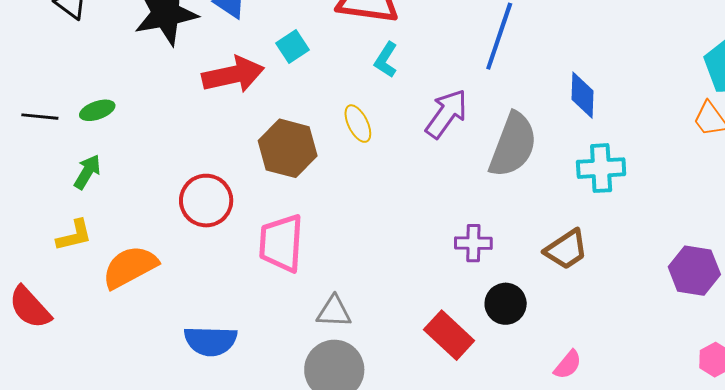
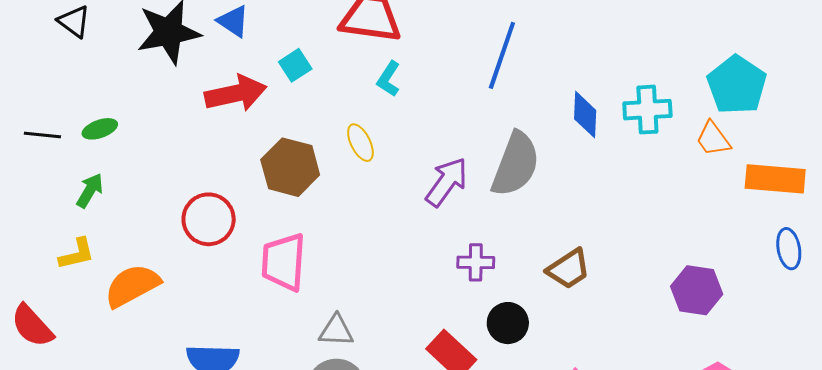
purple arrow: (446, 114) -> (447, 182), moved
cyan cross: (601, 168) -> (647, 110), moved

